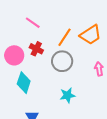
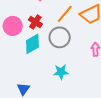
cyan diamond: (24, 83) -> (32, 44), moved, turned 35

